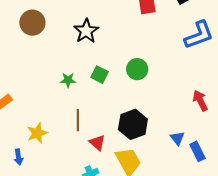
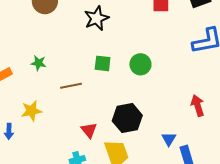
green square: (100, 75) -> (103, 63), turned -30
green star: (68, 80) -> (39, 63), moved
brown line: (78, 120) -> (71, 86), moved, turned 70

